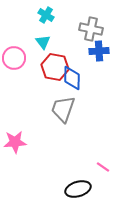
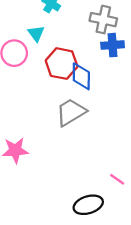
cyan triangle: (43, 42) -> (36, 33), moved
gray trapezoid: (63, 109) -> (71, 112), turned 40

